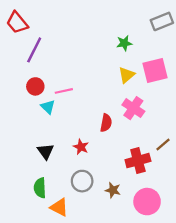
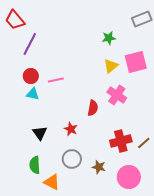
cyan triangle: (48, 107) -> (33, 94), moved, turned -32
brown line: (163, 145) -> (144, 143), moved

